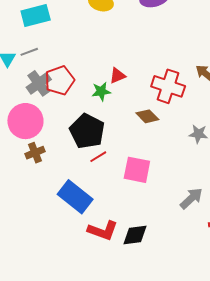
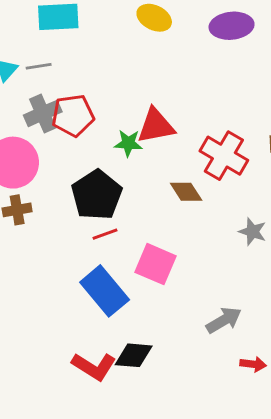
red triangle: (117, 76) -> (156, 126), size x1.6
blue rectangle: (75, 197) -> (105, 291), moved
red L-shape: (103, 231) -> (94, 366), moved

